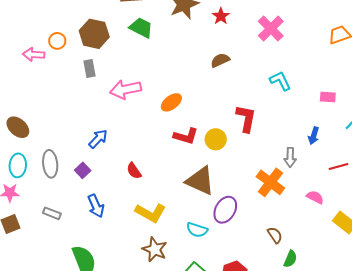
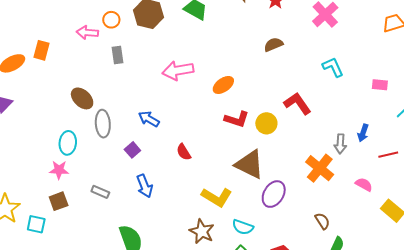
gray rectangle: (90, 68) -> (117, 55), moved
red L-shape: (246, 118) -> (297, 103), turned -48
brown ellipse: (18, 127) -> (82, 98), moved
blue arrow: (314, 136) -> (363, 133), moved
blue arrow: (98, 139) -> (149, 119), turned -105
gray ellipse: (50, 164) -> (103, 124), moved
yellow L-shape: (151, 213) -> (217, 197), moved
cyan semicircle: (197, 230) -> (243, 227), moved

